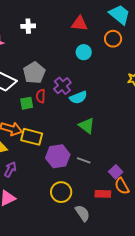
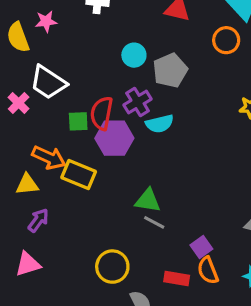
cyan circle: (84, 52) -> (134, 55), moved
gray pentagon: (34, 73) -> (170, 70), moved
red semicircle: (41, 96) -> (102, 113), size x1.5
green triangle: (87, 126) -> (148, 201), moved, turned -36
purple hexagon: (58, 156) -> (114, 138), moved

